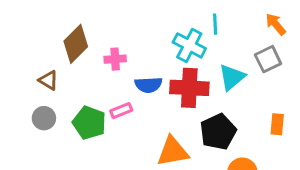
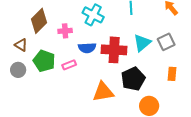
cyan cross: (189, 45) -> (93, 15), moved
gray square: (268, 59) -> (166, 42), moved
green pentagon: (89, 123) -> (44, 61), moved

